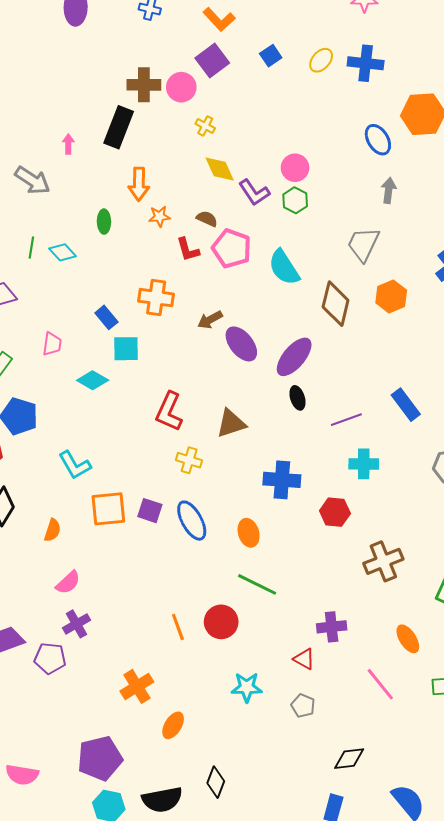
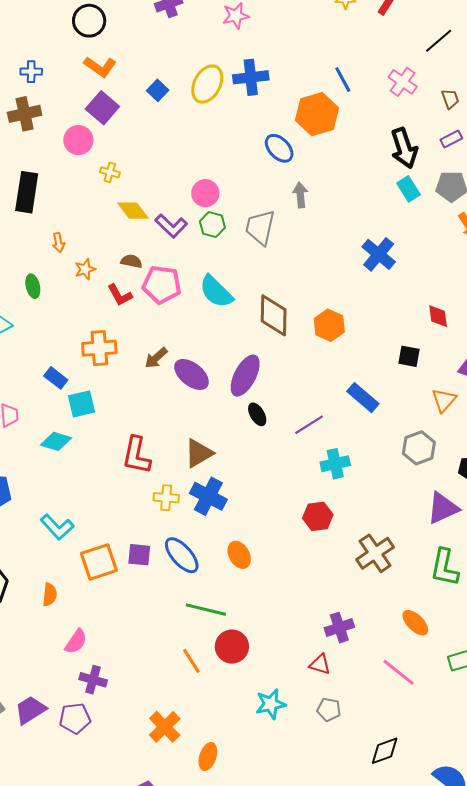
yellow ellipse: (321, 60) -> (207, 84), size x1.5
brown cross: (144, 85) -> (25, 114), moved
orange arrow: (139, 184) -> (58, 242), size x0.6
gray trapezoid: (363, 244) -> (260, 227), moved
orange hexagon: (391, 297) -> (329, 325), moved
blue cross: (282, 480) -> (208, 496), moved, turned 36
green line: (257, 584) -> (206, 610), moved
purple cross: (76, 624) -> (93, 680), turned -32

